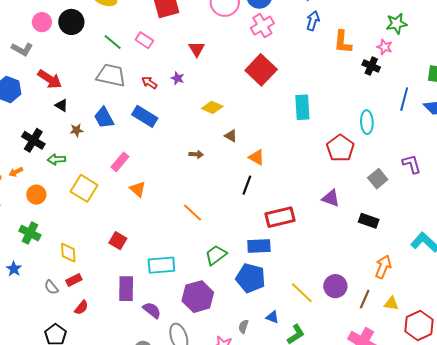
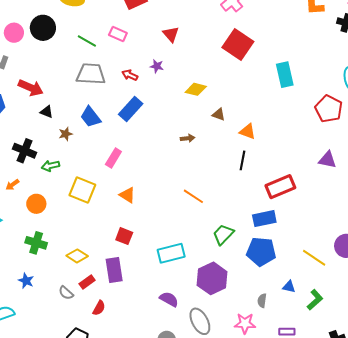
blue rectangle: (145, 116) -> (131, 109), turned -70
orange triangle: (138, 189) -> (127, 195), moved
yellow diamond: (68, 253) -> (77, 256), turned -45
purple rectangle: (126, 289) -> (114, 270), moved

